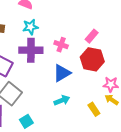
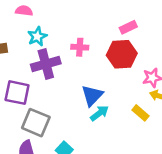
pink rectangle: (92, 36) -> (128, 27), moved, turned 40
blue triangle: (62, 73) -> (92, 95), moved

